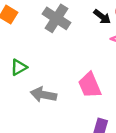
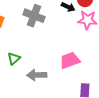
pink trapezoid: (90, 85) -> (70, 60), turned 105

